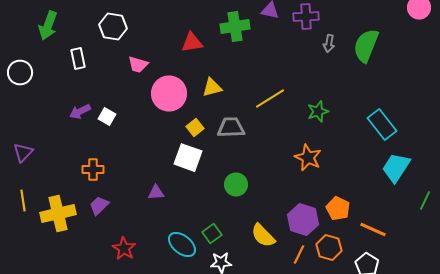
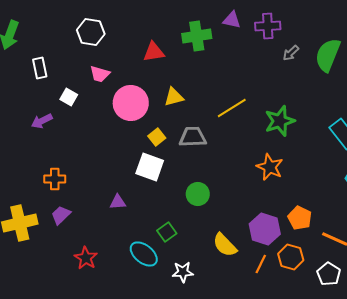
white hexagon: (113, 27) -> (91, 32), moved
gray arrow: (329, 44) -> (291, 53), turned 36
green star: (318, 112) -> (280, 121), size x1.4
white square: (107, 117) -> (69, 97), moved
green square: (212, 234) -> (167, 232), moved

